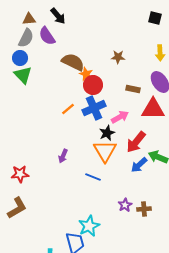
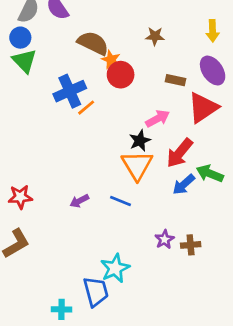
blue cross: (94, 108) -> (70, 91), moved
red triangle: (153, 109) -> (203, 108), turned -35
purple arrow: (63, 156) -> (79, 201), moved, turned 40

